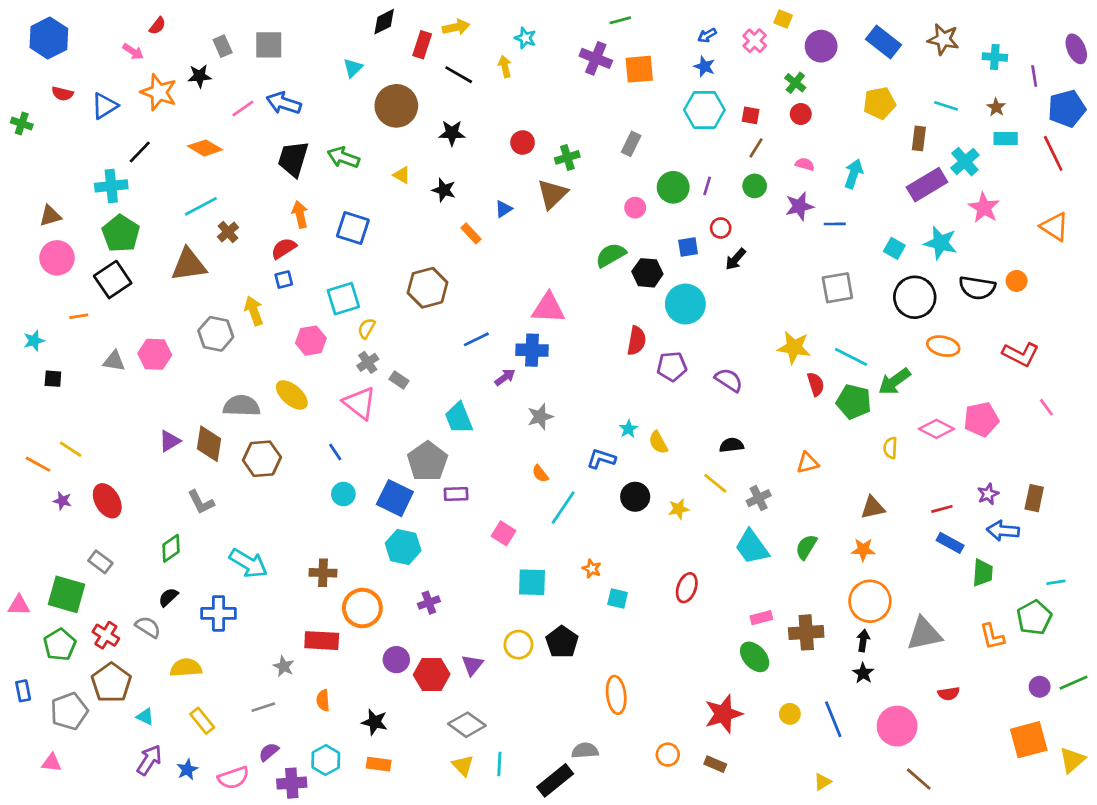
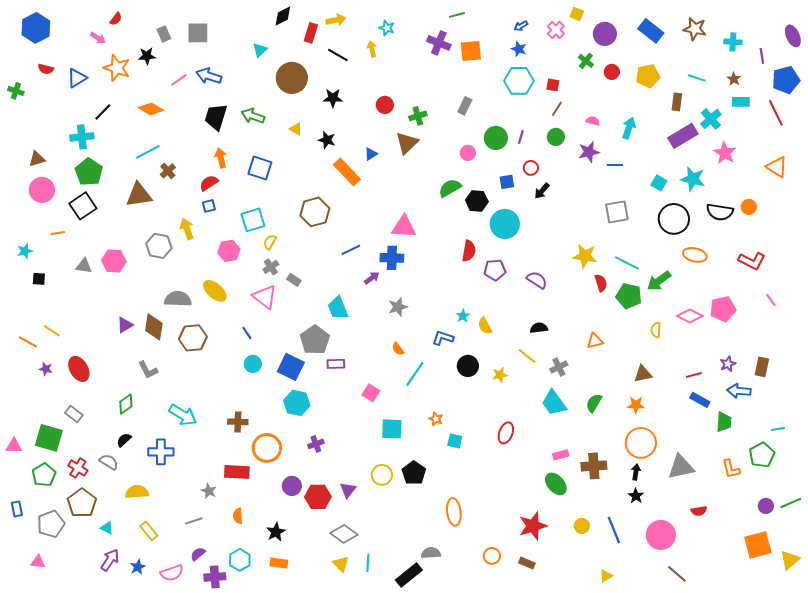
red circle: (801, 114) -> (612, 72), moved
orange rectangle: (471, 233) -> (347, 172), size x1.8
black star: (375, 722) -> (276, 532), turned 30

